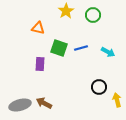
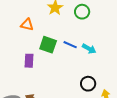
blue line: (81, 48) -> (70, 45), turned 40
cyan arrow: (108, 52) -> (89, 49), moved

